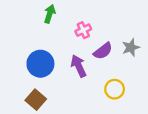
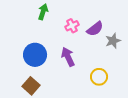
purple semicircle: (103, 51) -> (95, 29), moved

